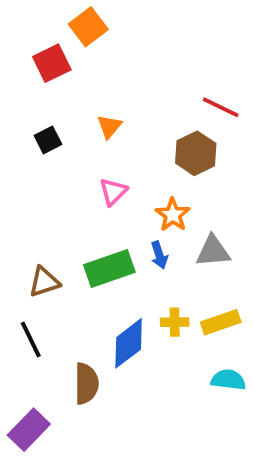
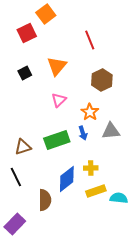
red line: (221, 107) -> (90, 40), moved, turned 42
orange triangle: (109, 126) -> (57, 66), size x1.5
yellow rectangle: (221, 322) -> (96, 191), moved

